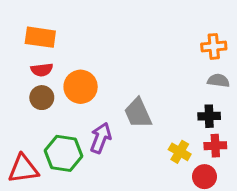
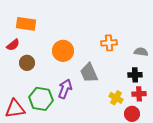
orange cross: (214, 46) -> (109, 43), moved
red semicircle: (42, 70) -> (13, 45), moved, turned -32
orange circle: (81, 87) -> (63, 51), moved

